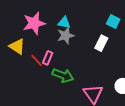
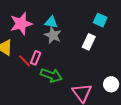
gray star: (66, 36) -> (53, 35), turned -30

